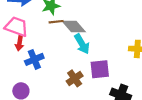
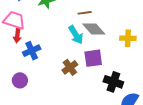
brown line: (56, 22) -> (85, 13), moved
gray diamond: (74, 26) -> (94, 29), moved

